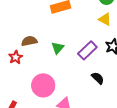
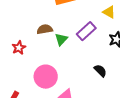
brown semicircle: (29, 41) -> (45, 29), moved
purple rectangle: (87, 50) -> (86, 31), moved

